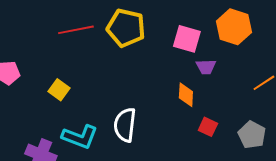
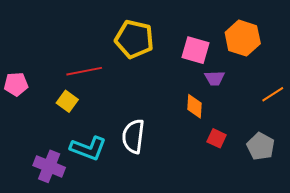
red line: (76, 30) -> (84, 71), moved

